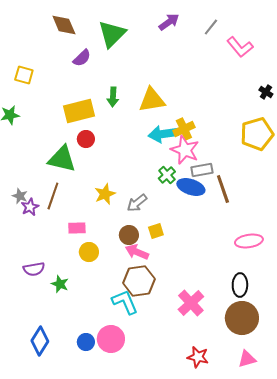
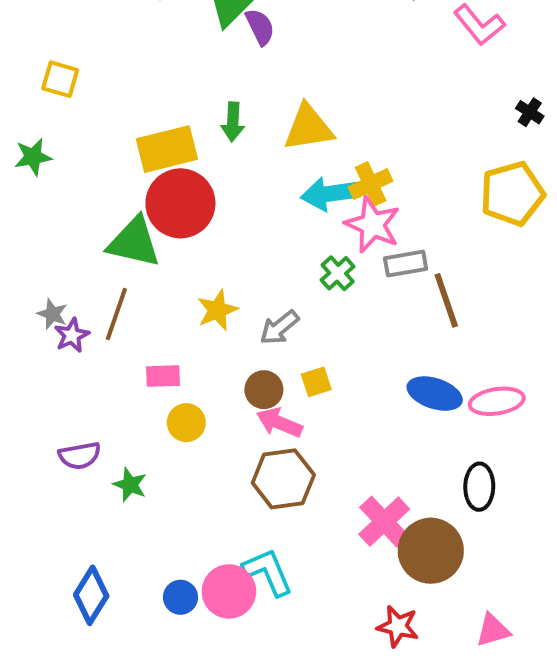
purple semicircle: (82, 58) -> (260, 27), moved, turned -72
red circle: (86, 139) -> (180, 203), size x2.0
blue ellipse: (191, 187) -> (435, 394), moved
cyan L-shape: (125, 302) -> (268, 572), moved
brown circle: (242, 318) -> (431, 551), moved

